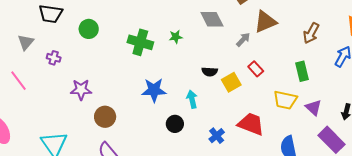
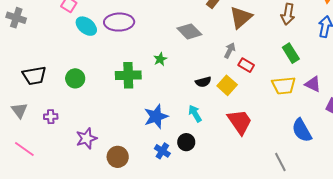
gray arrow: (243, 39) -> (230, 50), moved
red trapezoid: (251, 124) -> (240, 122), moved, turned 52
blue cross: (217, 136) -> (162, 151), moved

